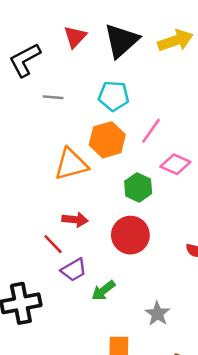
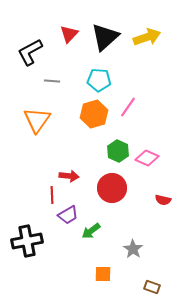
orange triangle: (71, 164) -> (37, 120), moved, turned -40
pink diamond: (175, 164) -> (147, 158), moved
red line: (53, 244) -> (52, 195), turned 42

